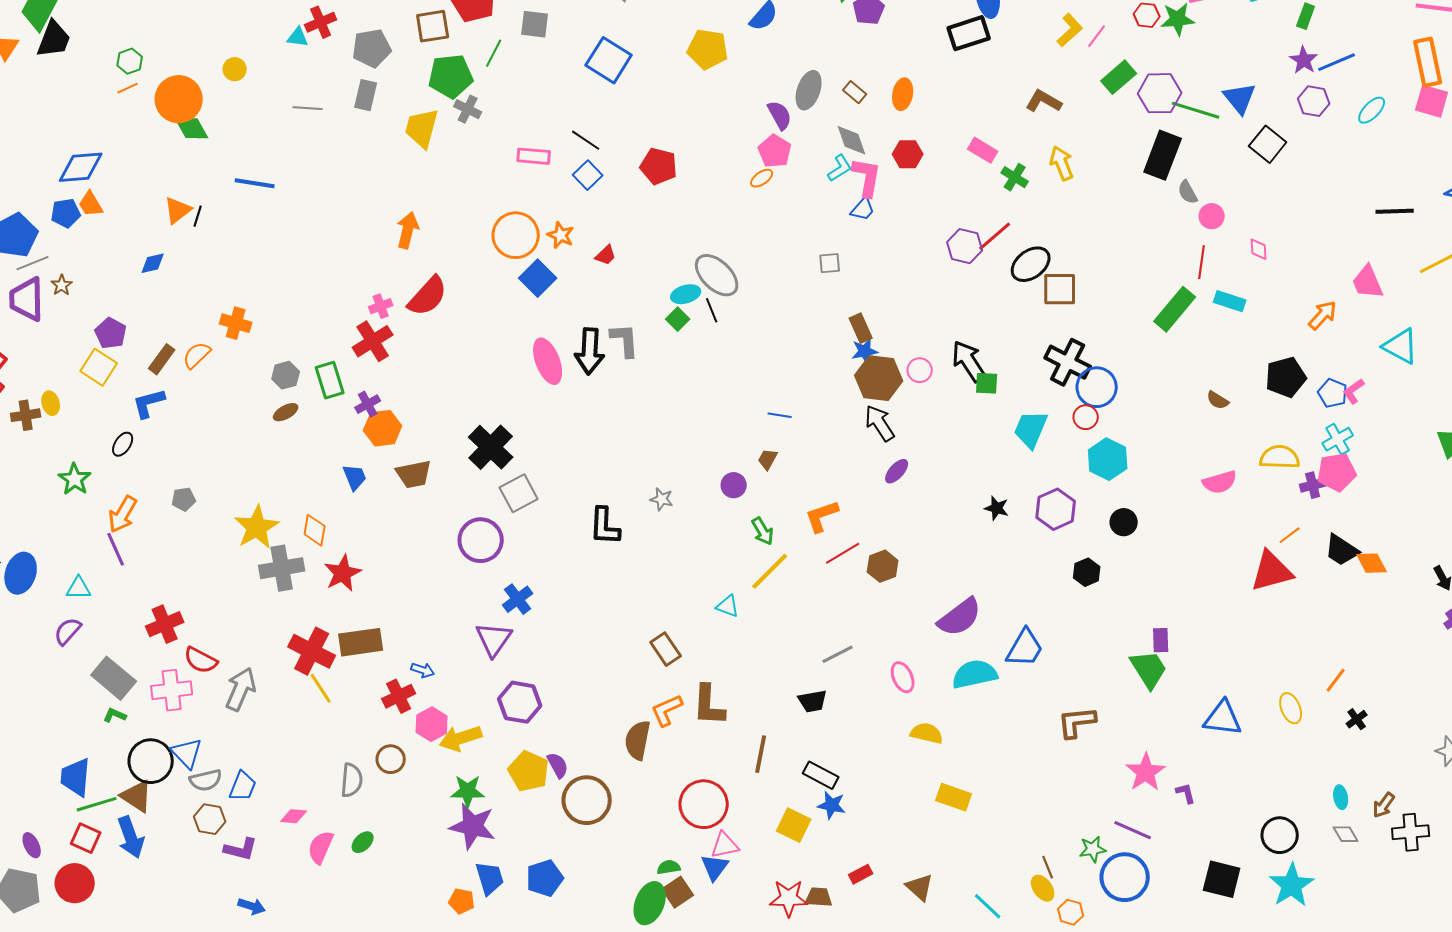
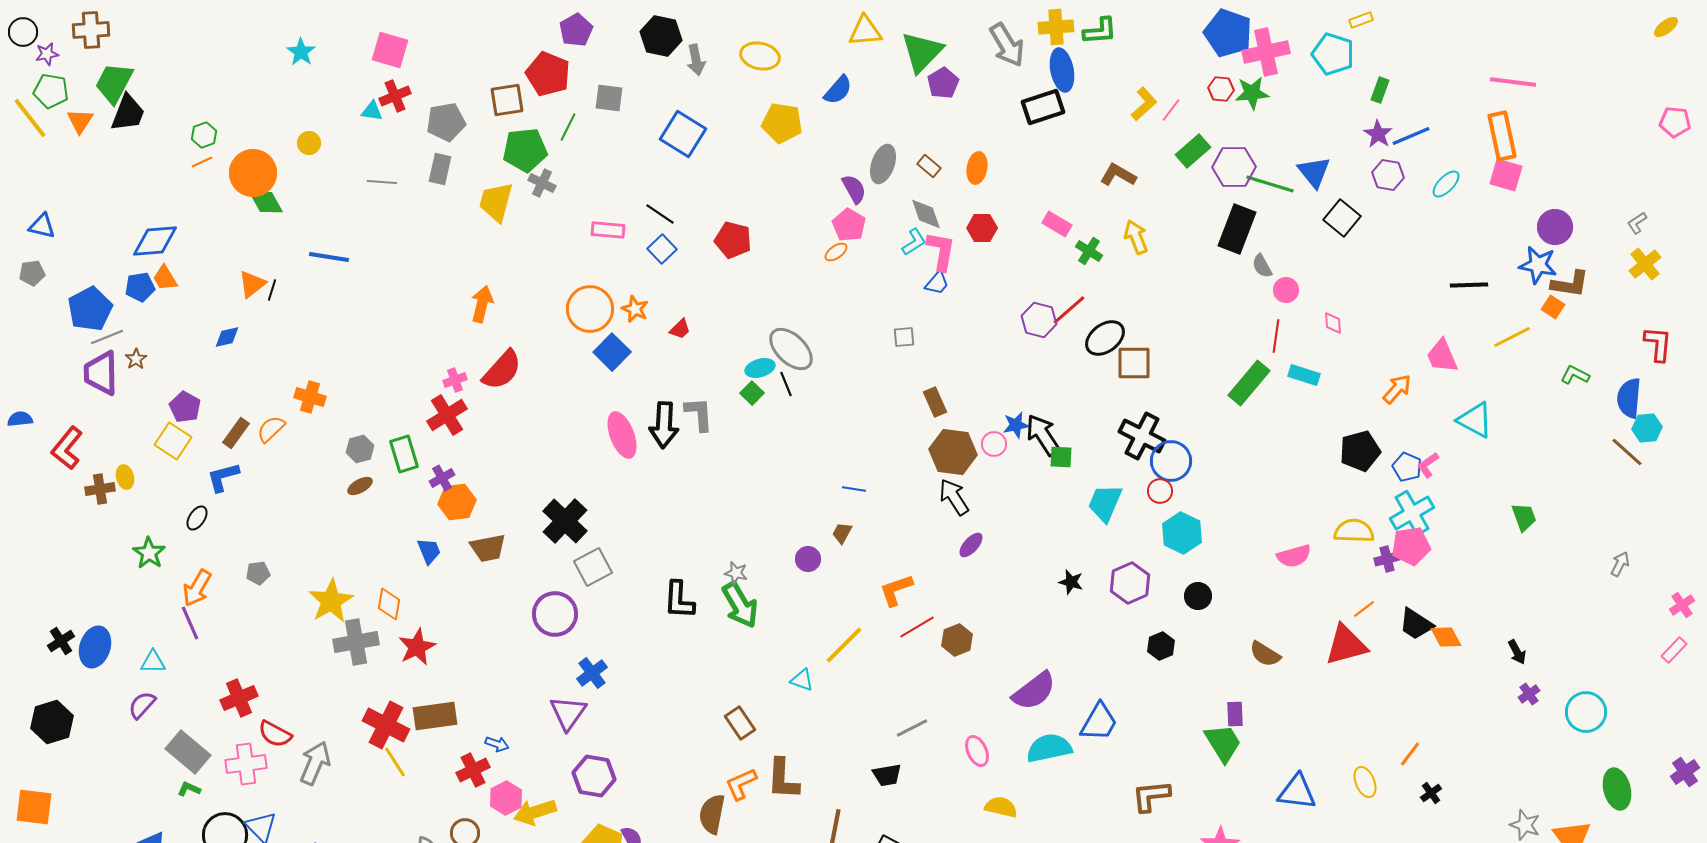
blue star: (865, 351) -> (1016, 425), moved
brown semicircle: (1218, 400) -> (1265, 654), moved, size x1.4
cyan cross: (1338, 439) -> (1412, 513), size x1.4
green arrow: (763, 531) -> (740, 605), moved, size x1.6

